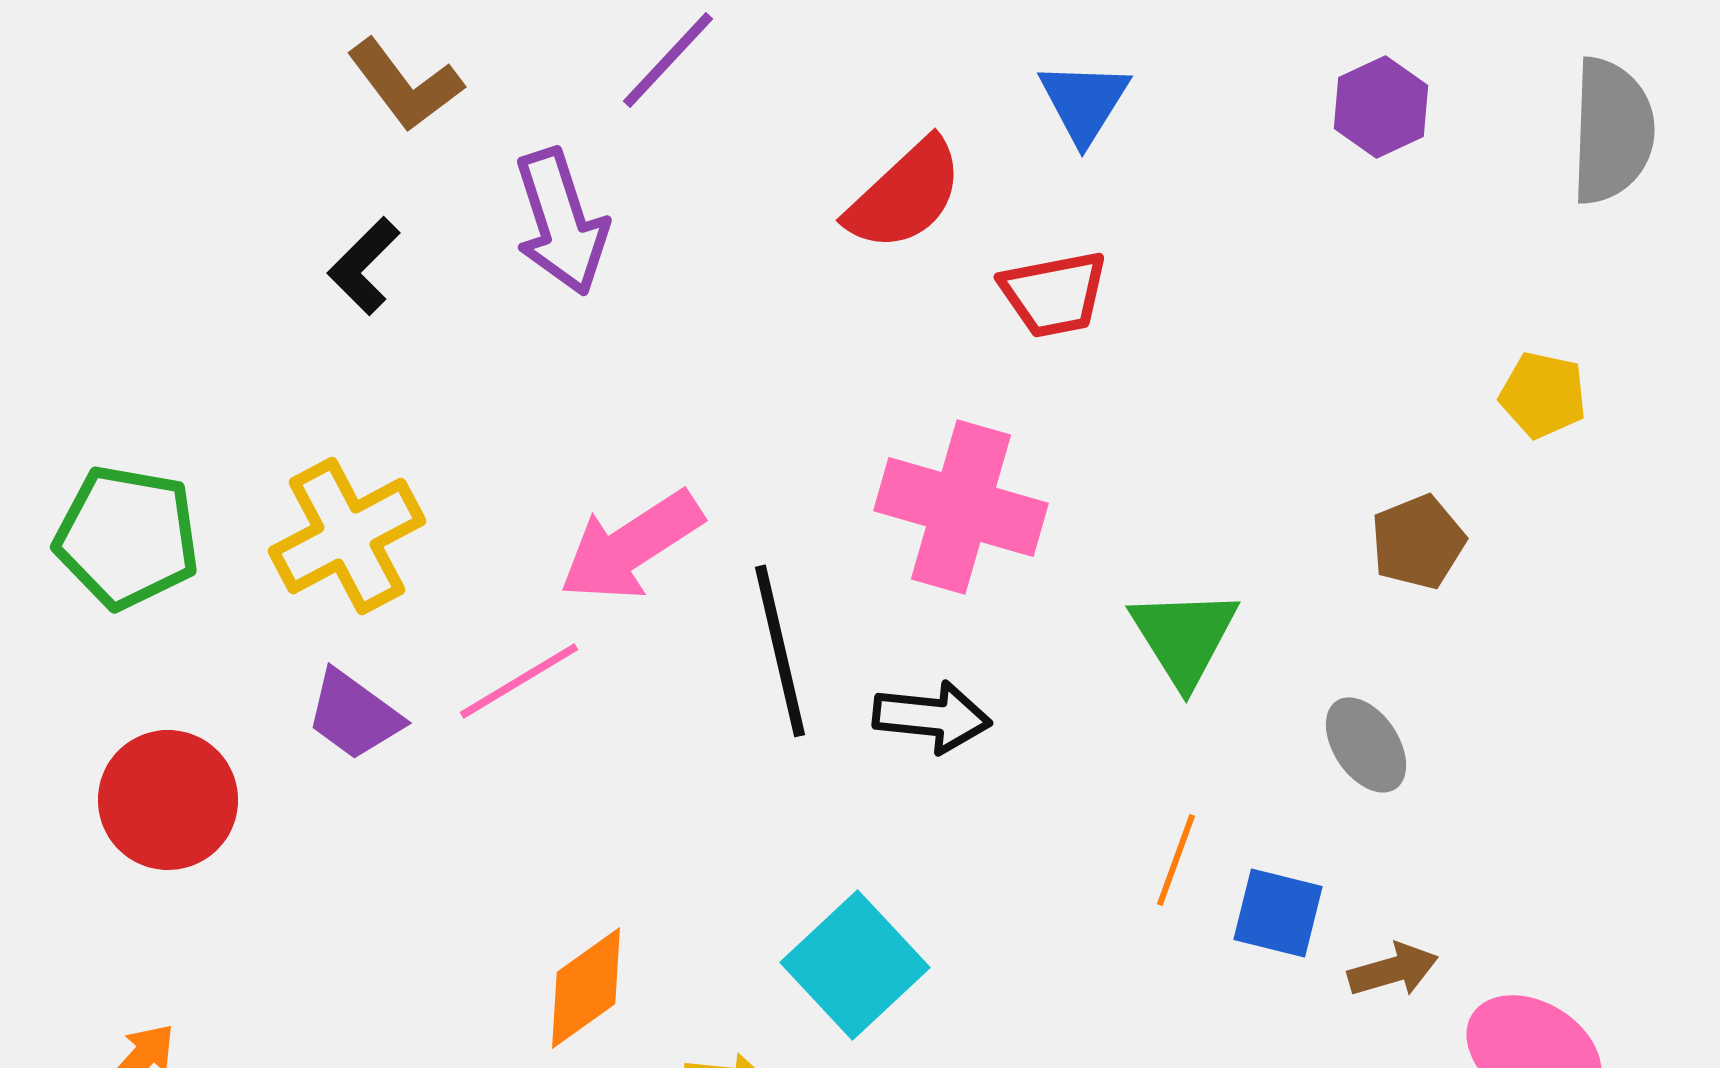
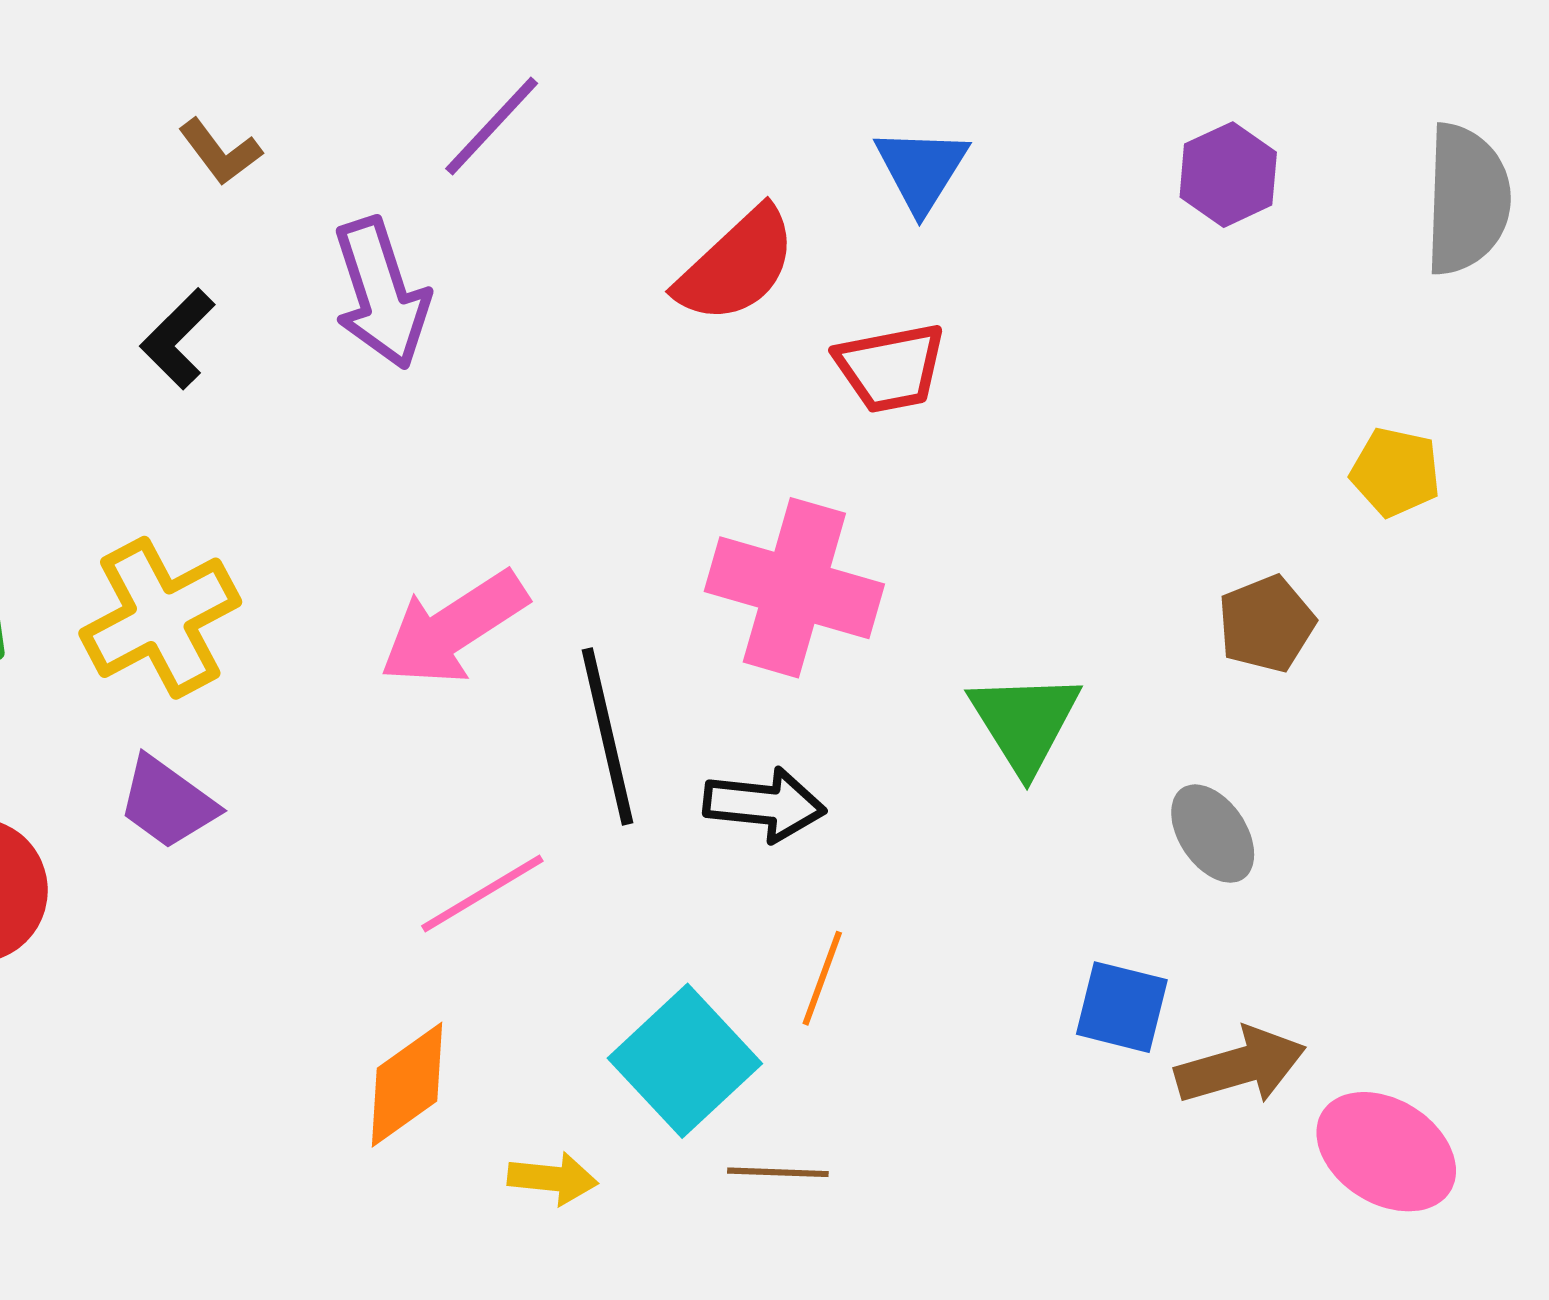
brown L-shape: (405, 85) -> (220, 152), size x0.7
pink line: (519, 681) -> (482, 893), moved
orange line: (1176, 860) -> (822, 978), moved
brown arrow: (1393, 970) -> (1241, 1066), size x1.4

